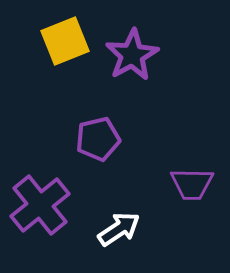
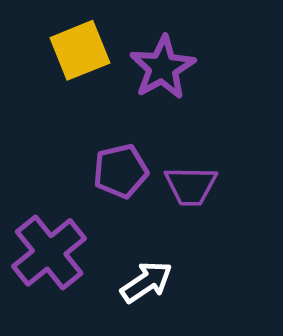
purple trapezoid: (192, 184) -> (191, 186), moved

